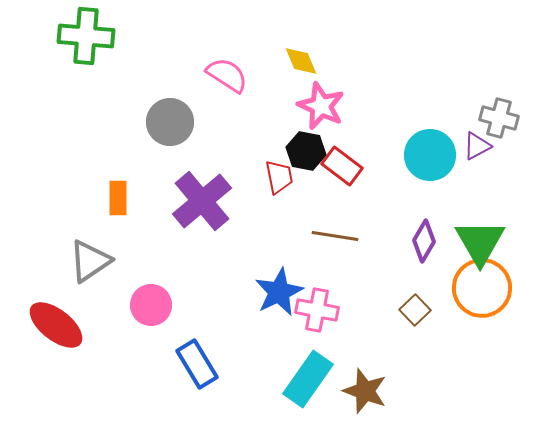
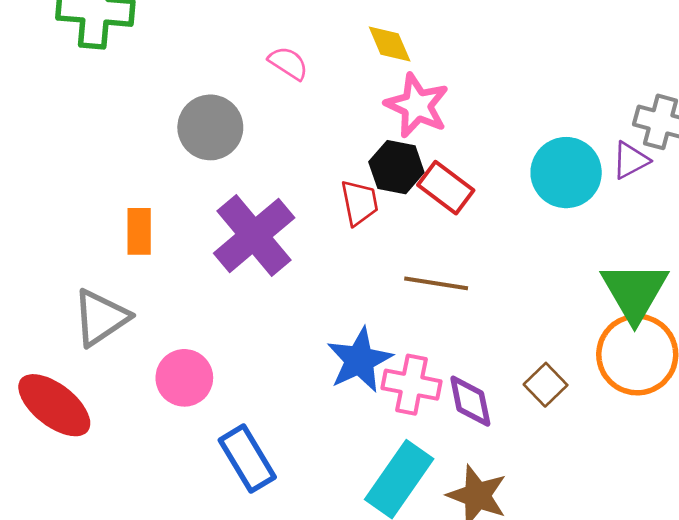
pink semicircle: (227, 75) -> (288, 63), size x0.7
purple diamond: (424, 241) -> (470, 401), moved, turned -42

